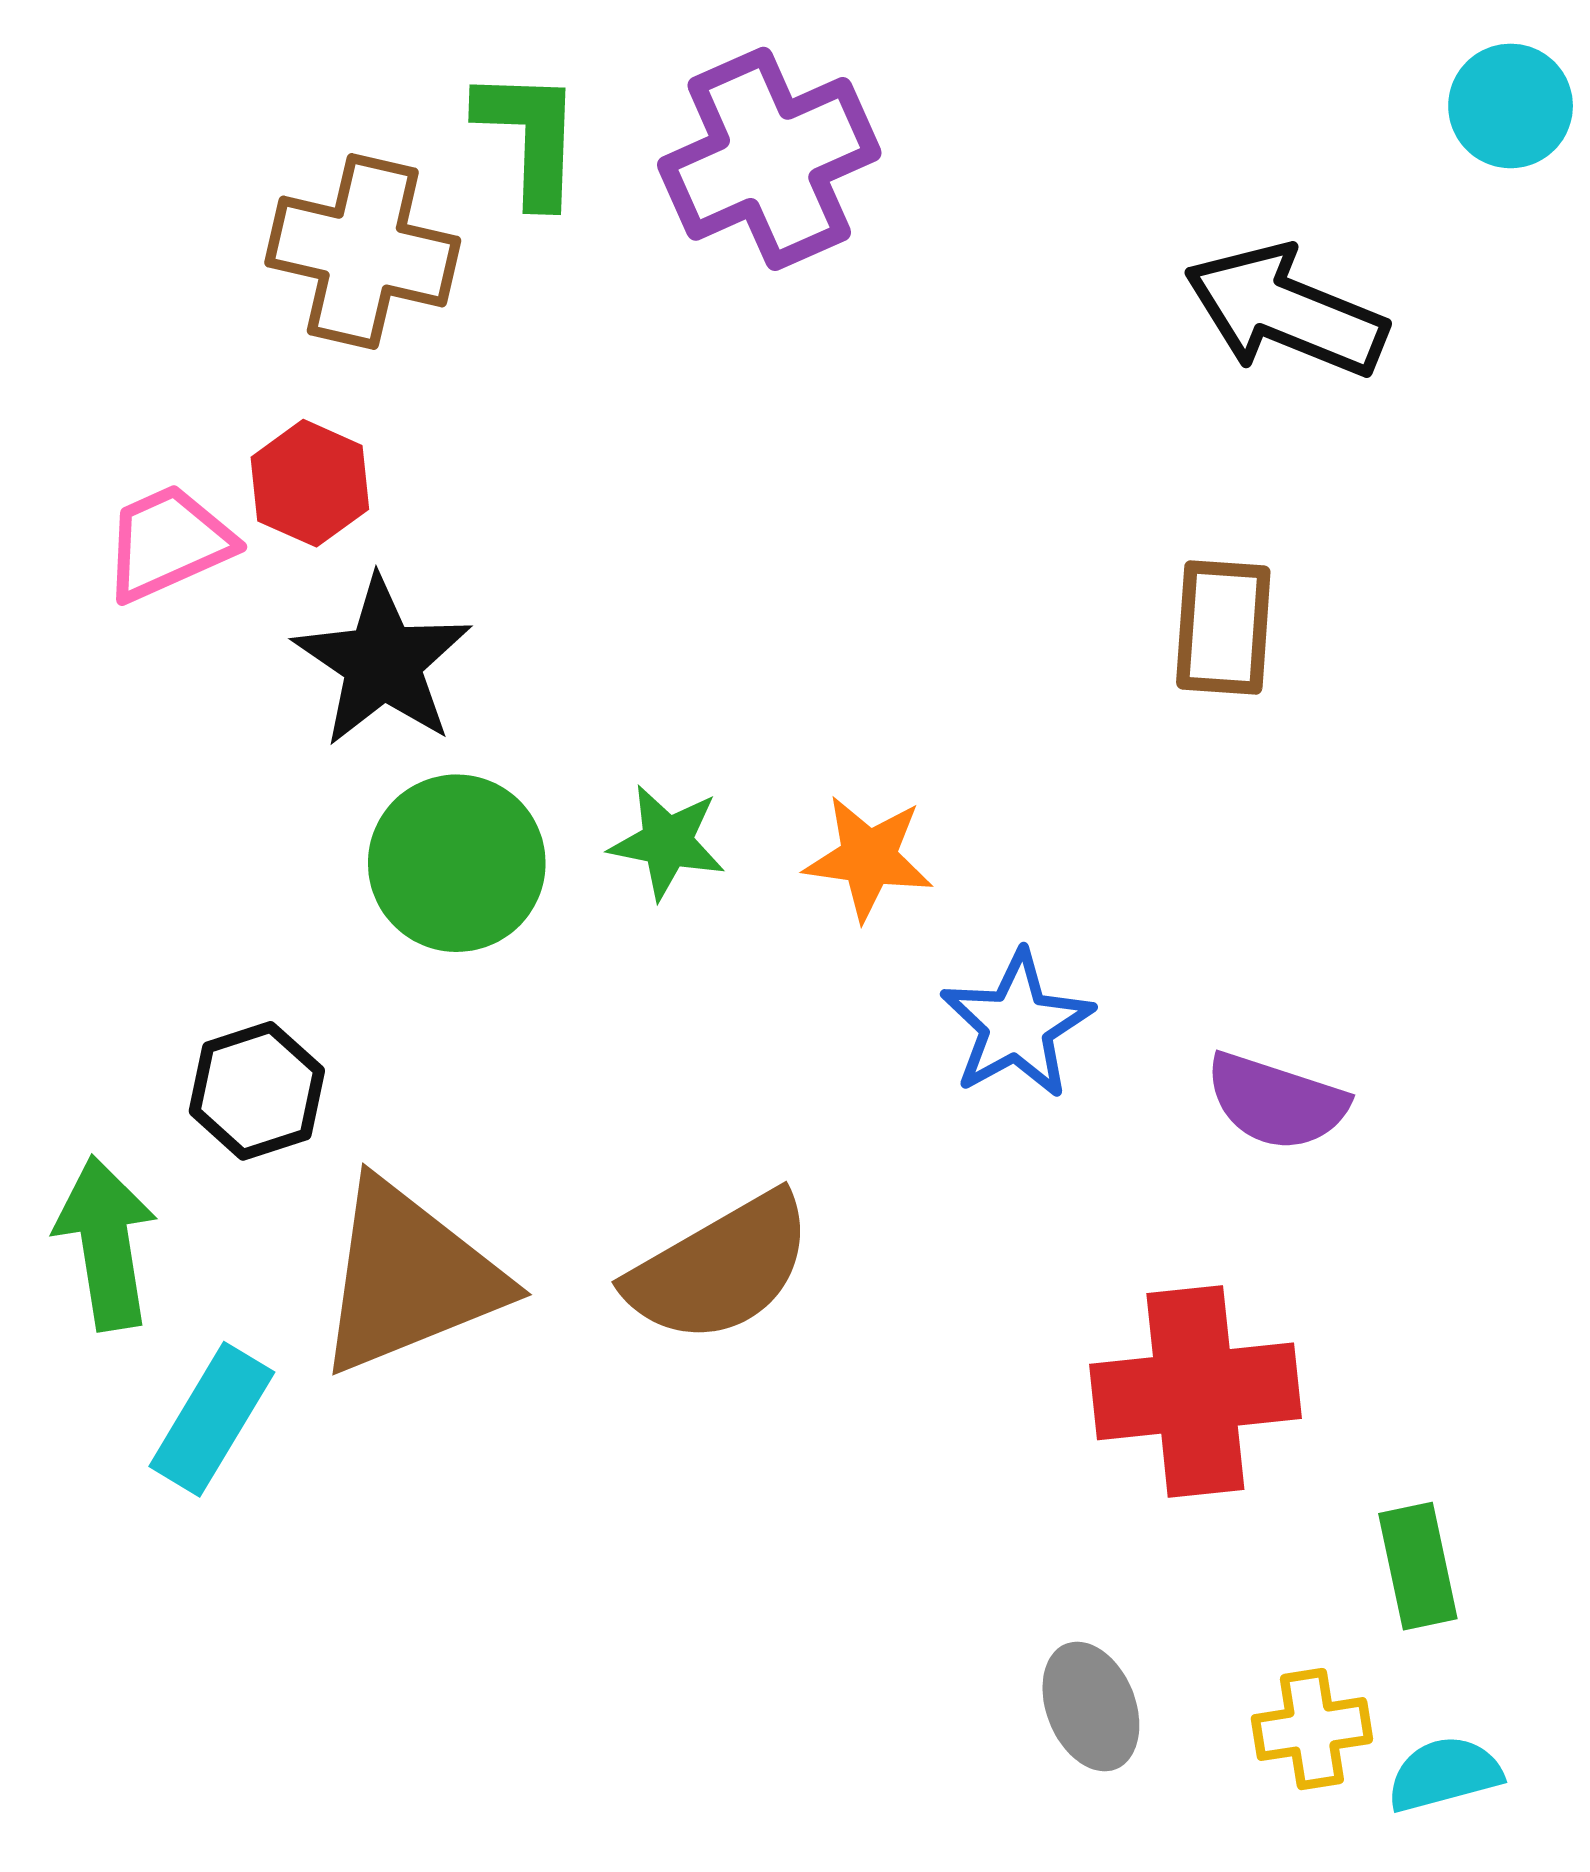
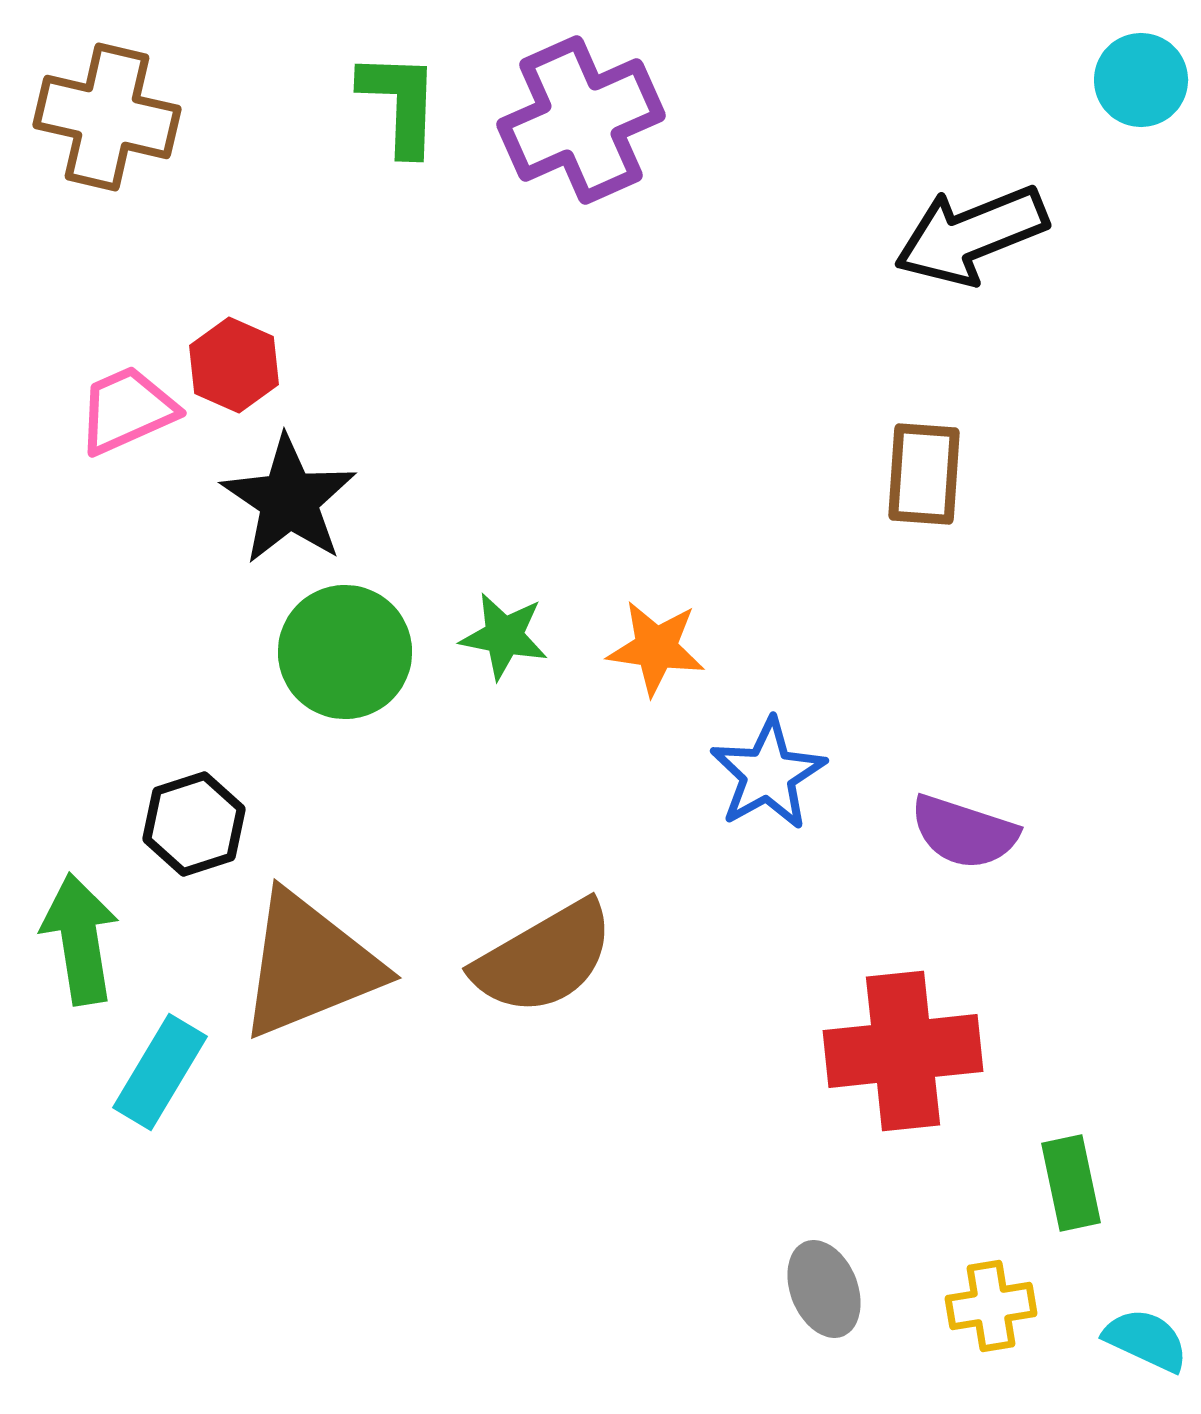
brown cross: (363, 252) -> (107, 117), moved
black arrow: (1286, 311) -> (971, 235), turned -44
cyan semicircle: (1444, 1774) -> (1146, 1340), moved, turned 40

